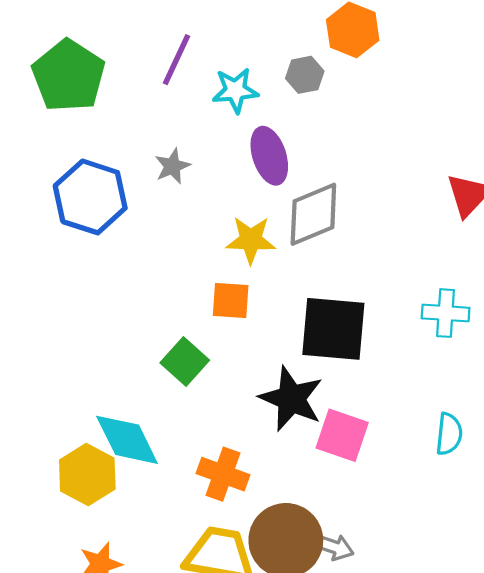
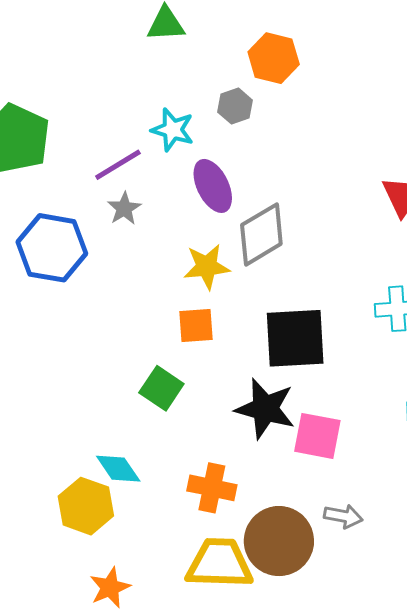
purple line: (176, 60) -> (118, 165), moved, turned 42
cyan star: (235, 90) -> (173, 130), turned 30
cyan diamond: (127, 440) -> (118, 469), size x0.7
gray arrow: (333, 547) -> (343, 516), moved

